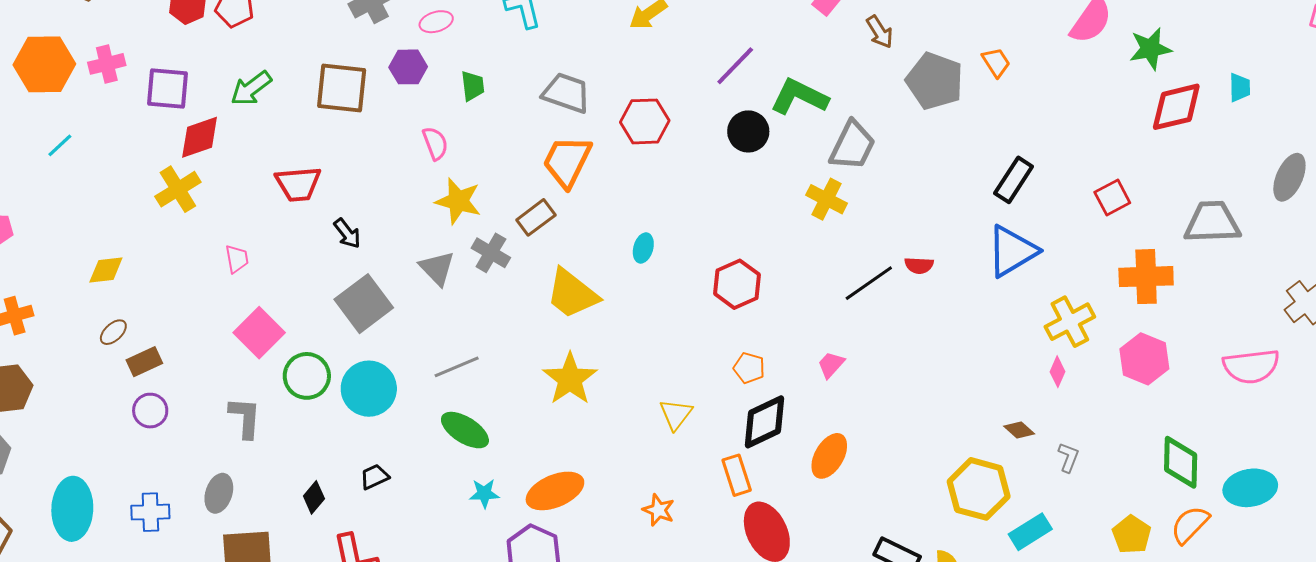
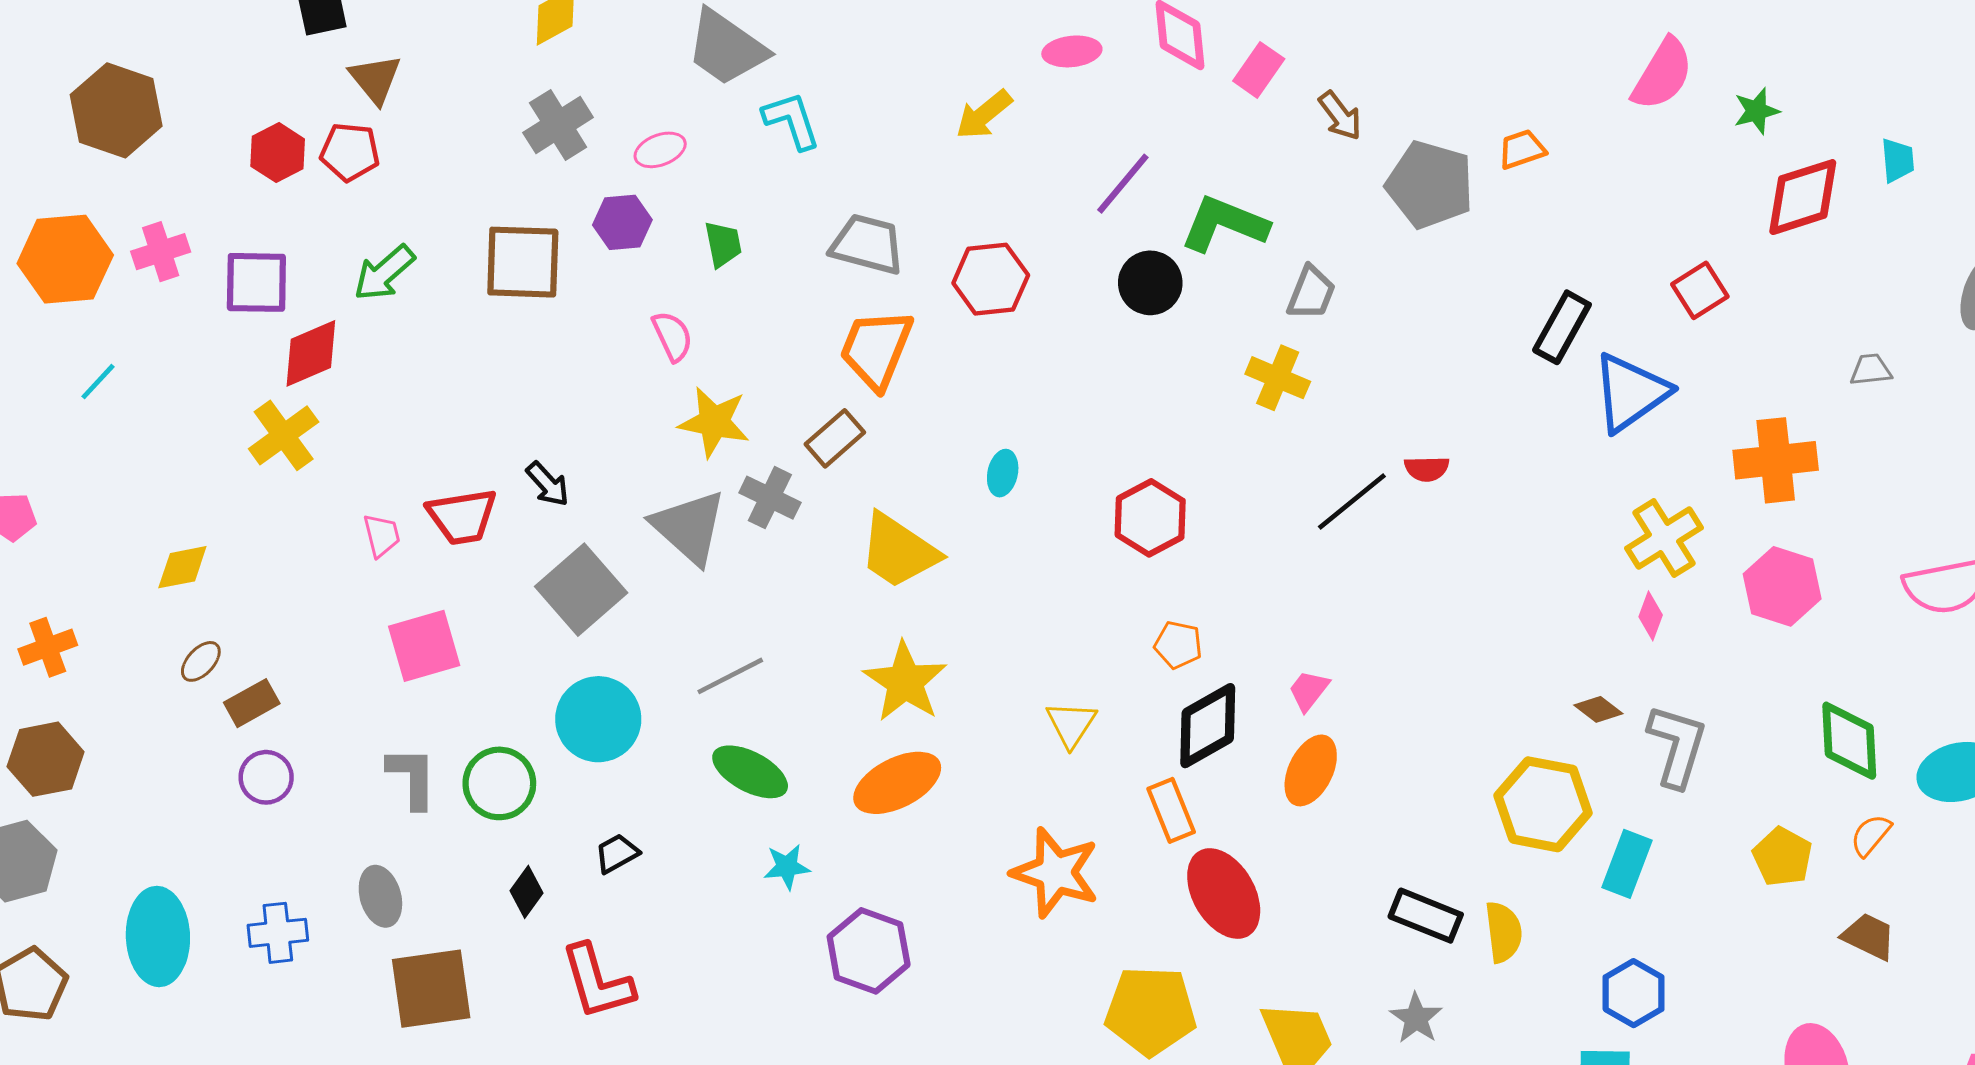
green star: (1150, 49) -> (1756, 111), size x0.7
orange trapezoid: (996, 62) -> (1522, 149), turned -72
gray trapezoid: (852, 146) -> (1311, 293), size x0.7
red trapezoid: (298, 184) -> (462, 517), moved
red square: (1112, 198) -> (1700, 290), moved
gray trapezoid: (1212, 222) -> (1871, 370), size x0.5
blue triangle: (1012, 251) -> (1630, 393), moved
gray triangle: (437, 268) -> (689, 527), size x1.4
pink square: (259, 333) -> (424, 646), turned 33
pink trapezoid: (831, 365) -> (1309, 691), moved
green circle: (307, 376) -> (499, 783), moved
gray L-shape: (1068, 457) -> (1677, 746), size x1.8
orange ellipse: (555, 491) -> (897, 783), moved
gray ellipse: (219, 493) -> (380, 896), turned -30
orange star: (659, 510) -> (1055, 873), size x1.8
orange semicircle: (1190, 525) -> (1871, 835), size x0.7
cyan rectangle: (1030, 532) -> (1627, 864), turned -33

